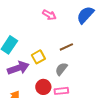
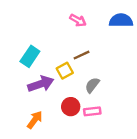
blue semicircle: (85, 15) -> (121, 20), turned 48
brown line: (66, 47) -> (81, 55), moved

